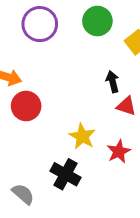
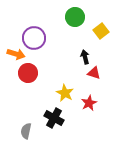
purple circle: (40, 24) -> (34, 38), moved
gray semicircle: (23, 194) -> (26, 131), turned -119

